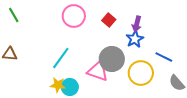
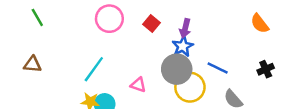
gray circle: (112, 59) -> (177, 69), moved
pink triangle: (98, 71) -> (138, 85), size x0.6

